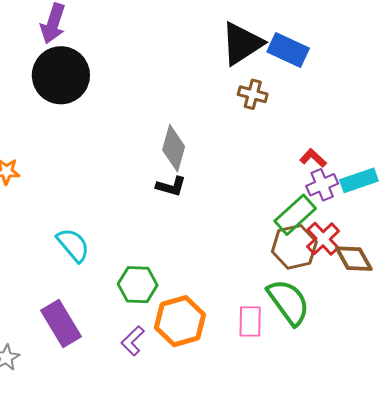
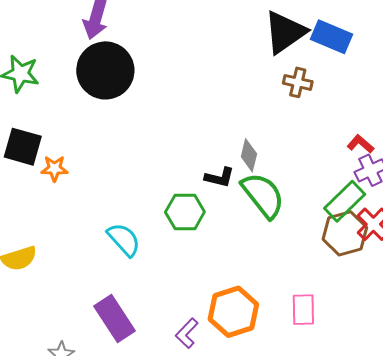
gray diamond: (174, 148) -> (249, 155), moved, size x0.7
green hexagon: (138, 285) -> (185, 212), moved
green semicircle: (288, 302) -> (263, 195), moved

